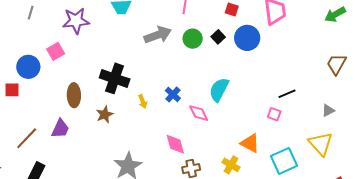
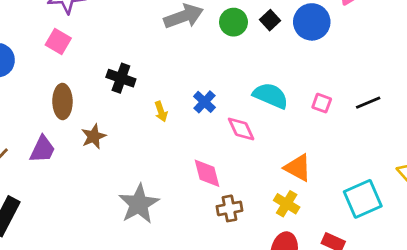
pink square: (56, 51) -> (58, 41), moved, turned -30
black cross: (115, 78) -> (121, 78), size x0.7
cyan semicircle: (219, 90) -> (271, 96), turned 85
brown star: (105, 114) -> (94, 136), moved
pink square: (274, 114) -> (322, 103), moved
orange triangle: (250, 143) -> (298, 168), moved

